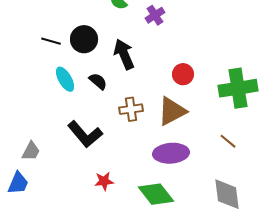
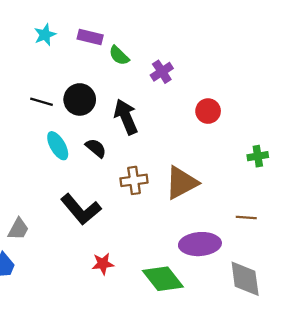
red circle: (183, 74) -> (208, 111), moved
green cross: (238, 88) -> (258, 156), size x0.5
brown line: (228, 141) -> (246, 217), turned -36
purple ellipse: (171, 153) -> (200, 244), moved

